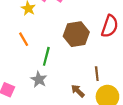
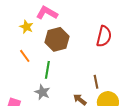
brown hexagon: (76, 34) -> (57, 39), moved

